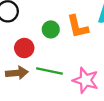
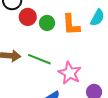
red circle: (24, 48) -> (28, 17), moved

